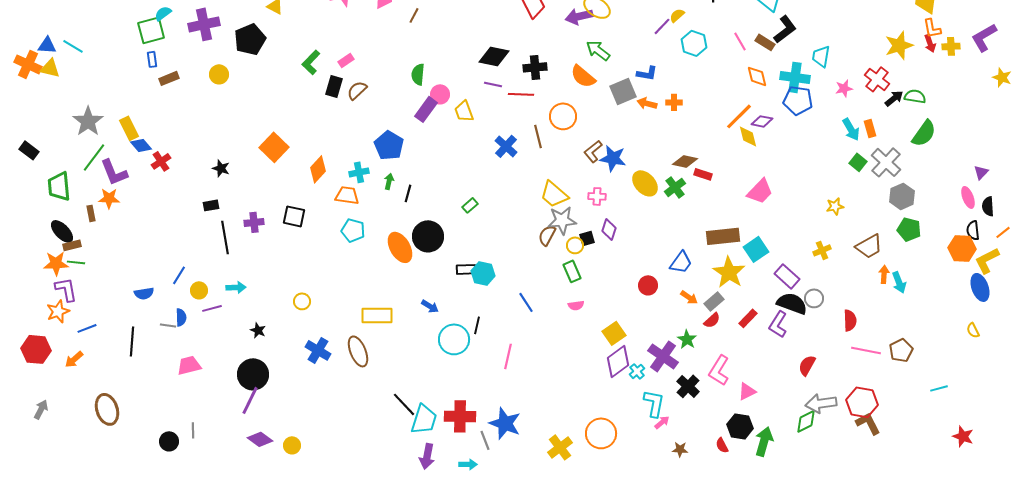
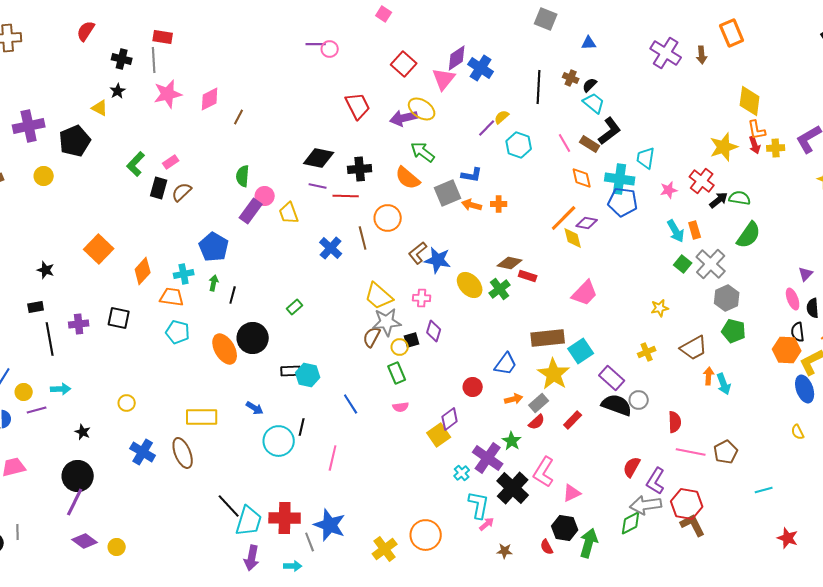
orange arrow: (689, 297) -> (514, 399), turned -48
purple L-shape: (778, 324) -> (656, 481), moved
purple diamond: (618, 361) -> (450, 419), moved, size x0.7
black cross: (688, 386) -> (513, 488), size x1.4

